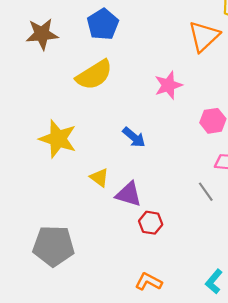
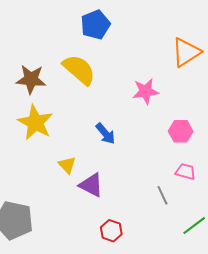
brown star: (42, 34) -> (31, 79), moved
yellow semicircle: (94, 75) -> (79, 70), turned -117
red hexagon: (151, 223) -> (111, 231), moved

